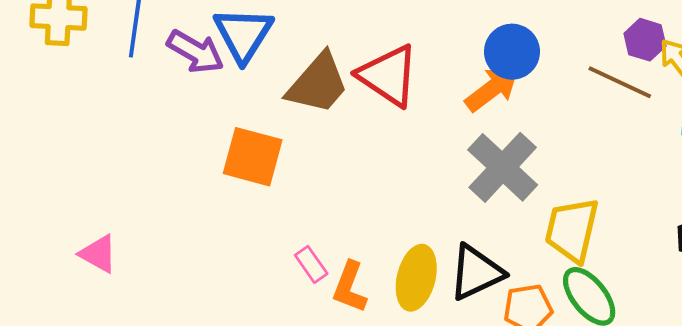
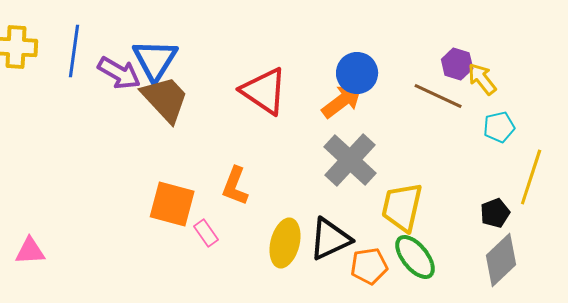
brown trapezoid: (318, 84) -> (165, 99), moved, turned -84
orange square: (253, 157) -> (172, 204), moved
pink triangle: (98, 254) -> (30, 251), moved, turned -32
orange L-shape: (350, 287) -> (235, 186), moved

